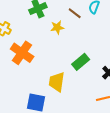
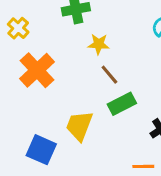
brown line: (75, 13) -> (109, 75), moved

